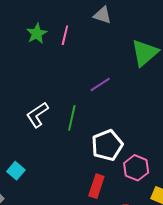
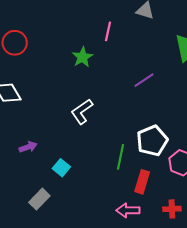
green star: (37, 34) -> (82, 57), moved
green line: (72, 118) -> (121, 157), moved

